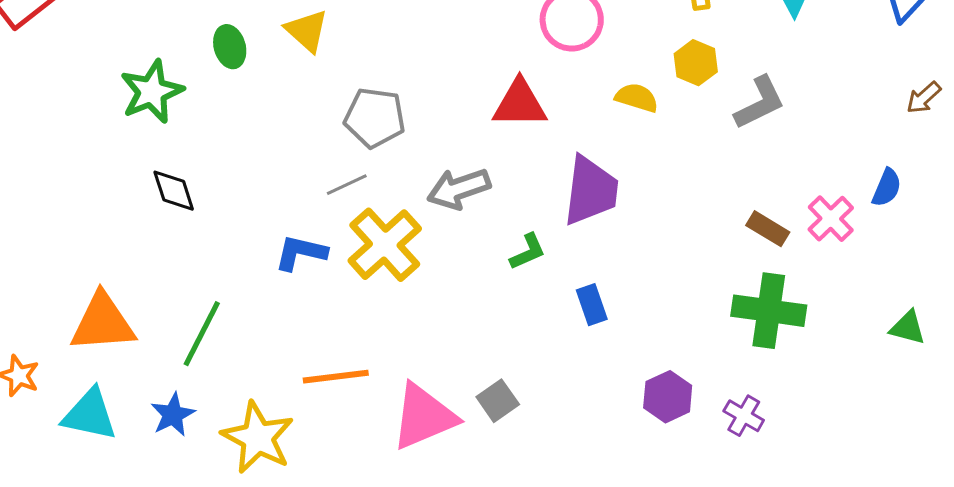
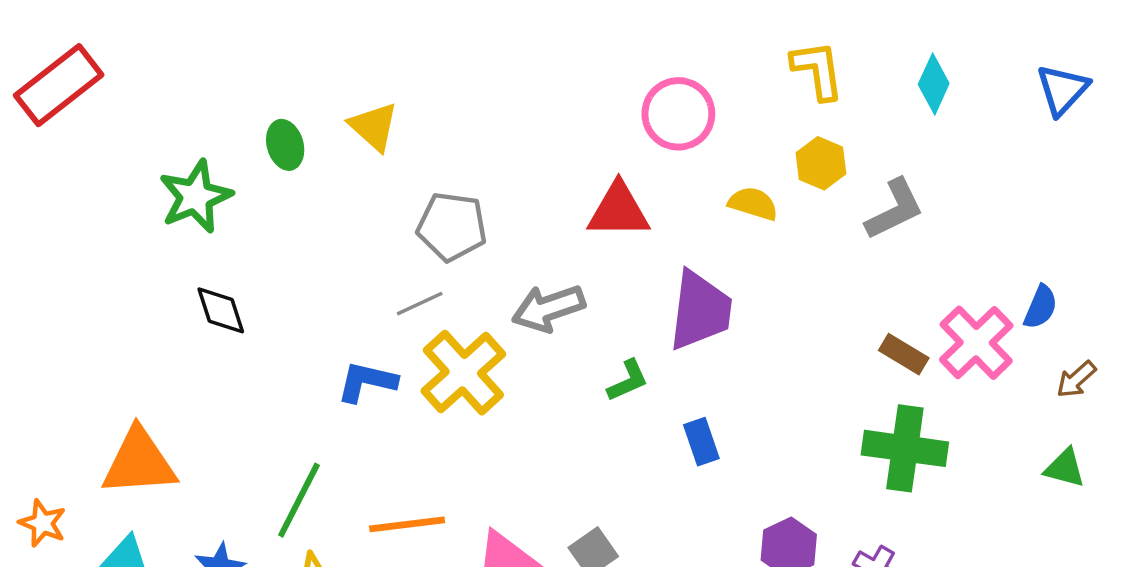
brown arrow: (924, 98) -> (1076, 379), moved
pink cross: (831, 219) -> (976, 343), size x1.4
green line: (202, 334) -> (299, 500), moved

